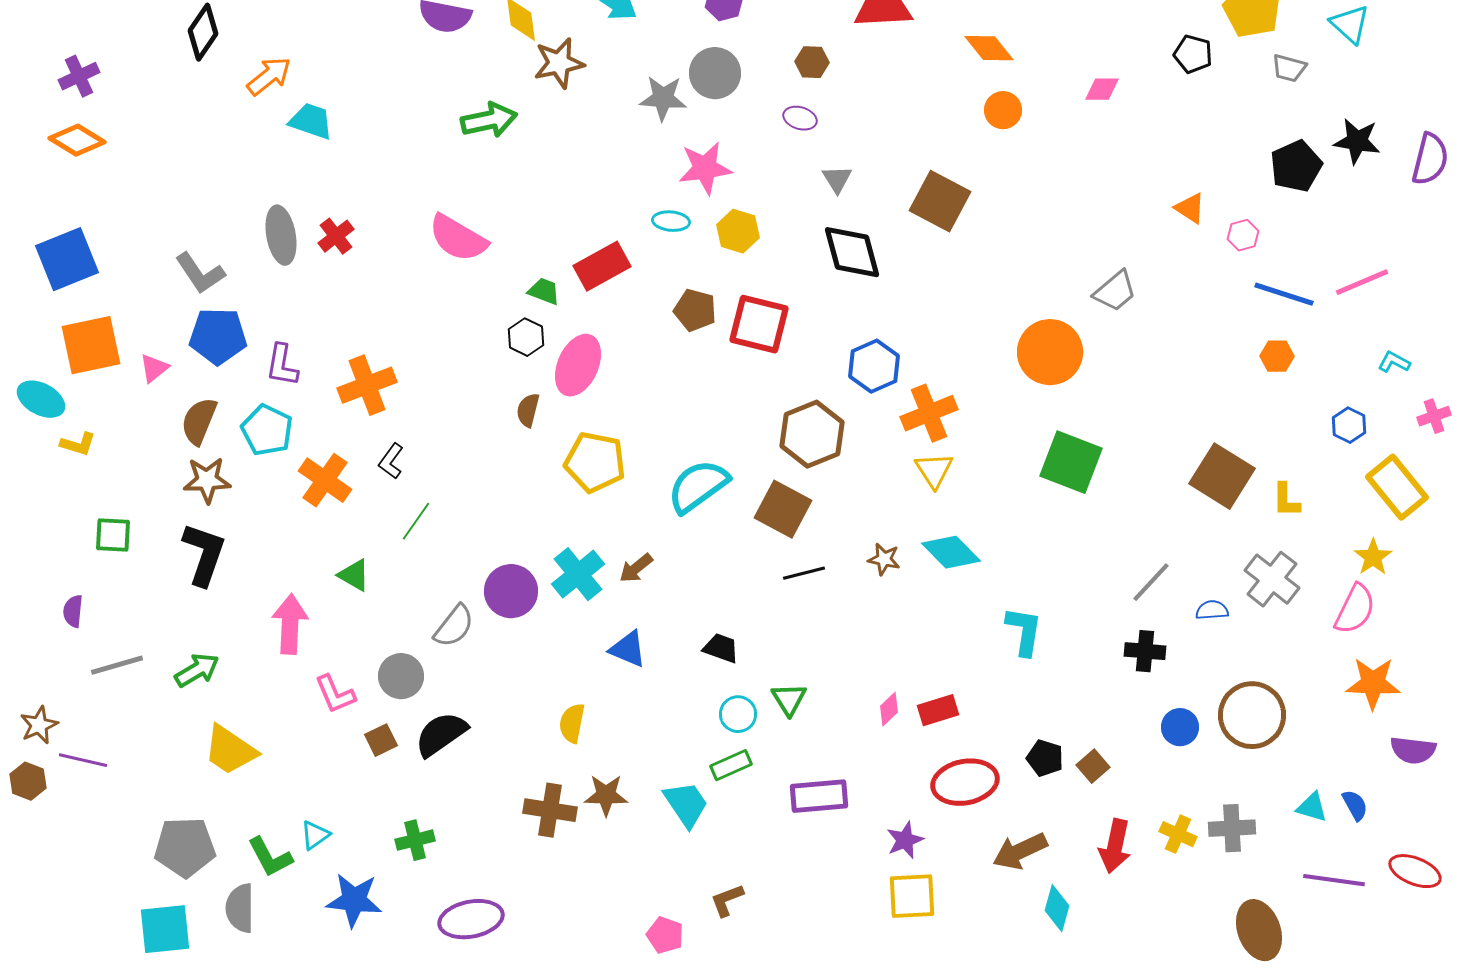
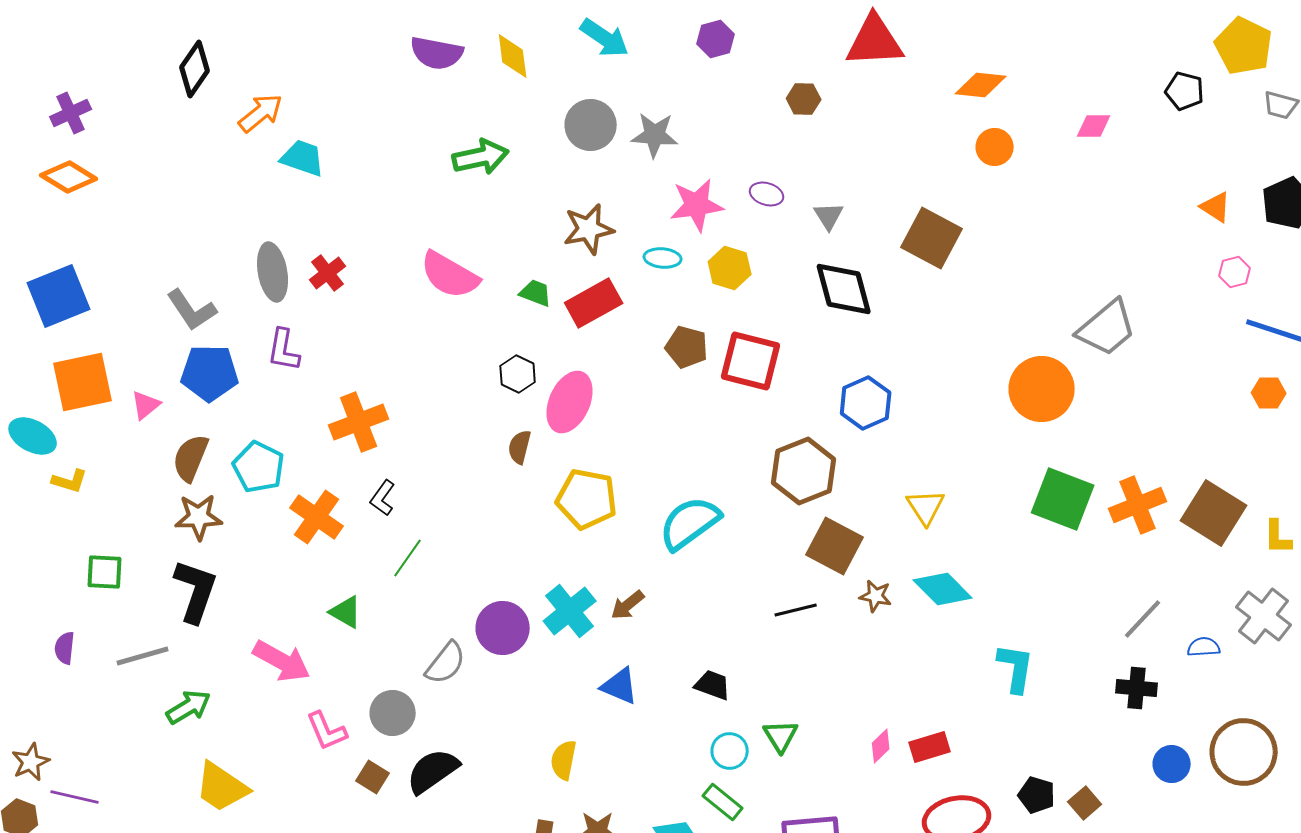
orange diamond: (989, 48) -> (981, 85), turned -45
brown star: (559, 63) -> (589, 229), moved
gray circle: (715, 73) -> (591, 125), moved
purple ellipse: (800, 118) -> (767, 194), moved
orange triangle: (1190, 208) -> (1216, 207), moved
green trapezoid: (544, 291) -> (536, 293), moved
gray trapezoid: (1115, 291) -> (1107, 328), size x1.4
purple L-shape: (282, 365) -> (284, 350), moved
orange cross: (929, 413) -> (1138, 505), moved
brown square: (783, 509) -> (835, 546), moved
pink arrow: (290, 624) -> (282, 661), turned 116
gray line: (117, 665) -> (143, 656), moved
brown square: (381, 740) -> (373, 777), turned -32
green rectangle: (731, 765) -> (723, 802), turned 63

